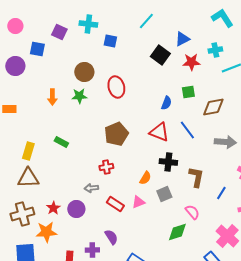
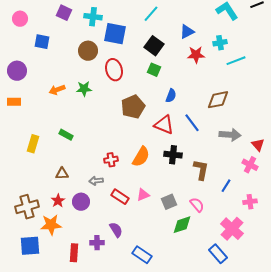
purple square: (59, 32) -> (64, 13), moved
blue square: (110, 41) -> (115, 34), size x1.6
black square: (160, 55) -> (154, 46), moved
purple circle: (15, 66) -> (17, 71), moved
brown circle: (84, 72) -> (88, 51), moved
red ellipse: (116, 87) -> (114, 70), moved
green square: (188, 92) -> (154, 70), moved, turned 32
orange arrow: (52, 97) -> (57, 90), turned 70
brown pentagon: (116, 134) -> (133, 107), moved
brown triangle: (28, 178) -> (62, 174), moved, size x0.6
orange semicircle: (145, 178) -> (141, 157), moved, size x1.5
gray square: (164, 194) -> (169, 202), moved

